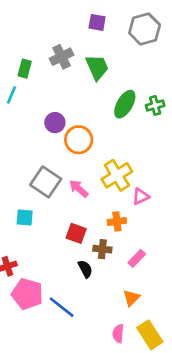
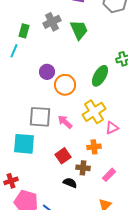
green ellipse: (125, 104) -> (100, 76), moved
gray square: (46, 182) -> (40, 117), turned -30
cyan square: (25, 217) -> (24, 144), size x1.6
red square: (76, 233) -> (63, 156), turned 35
black semicircle: (85, 269) -> (70, 183), turned -40

